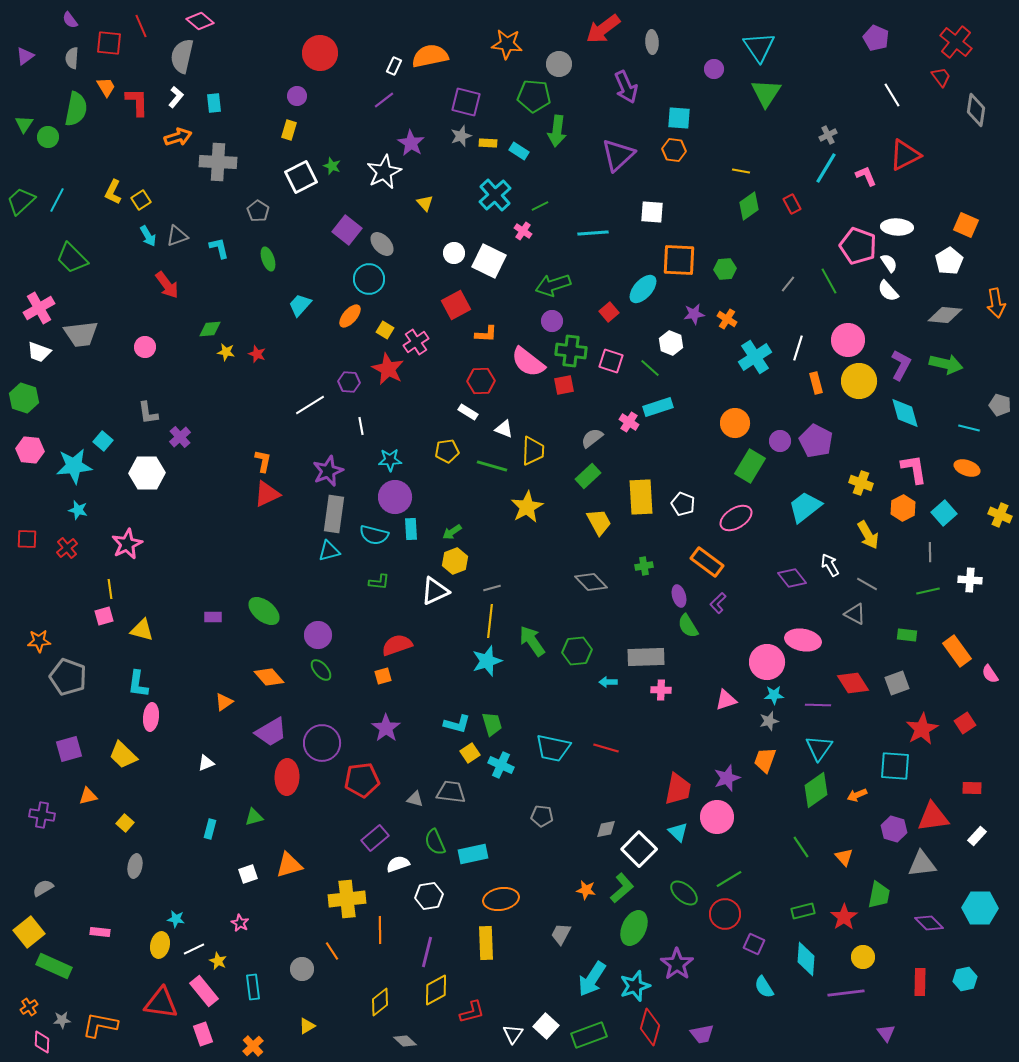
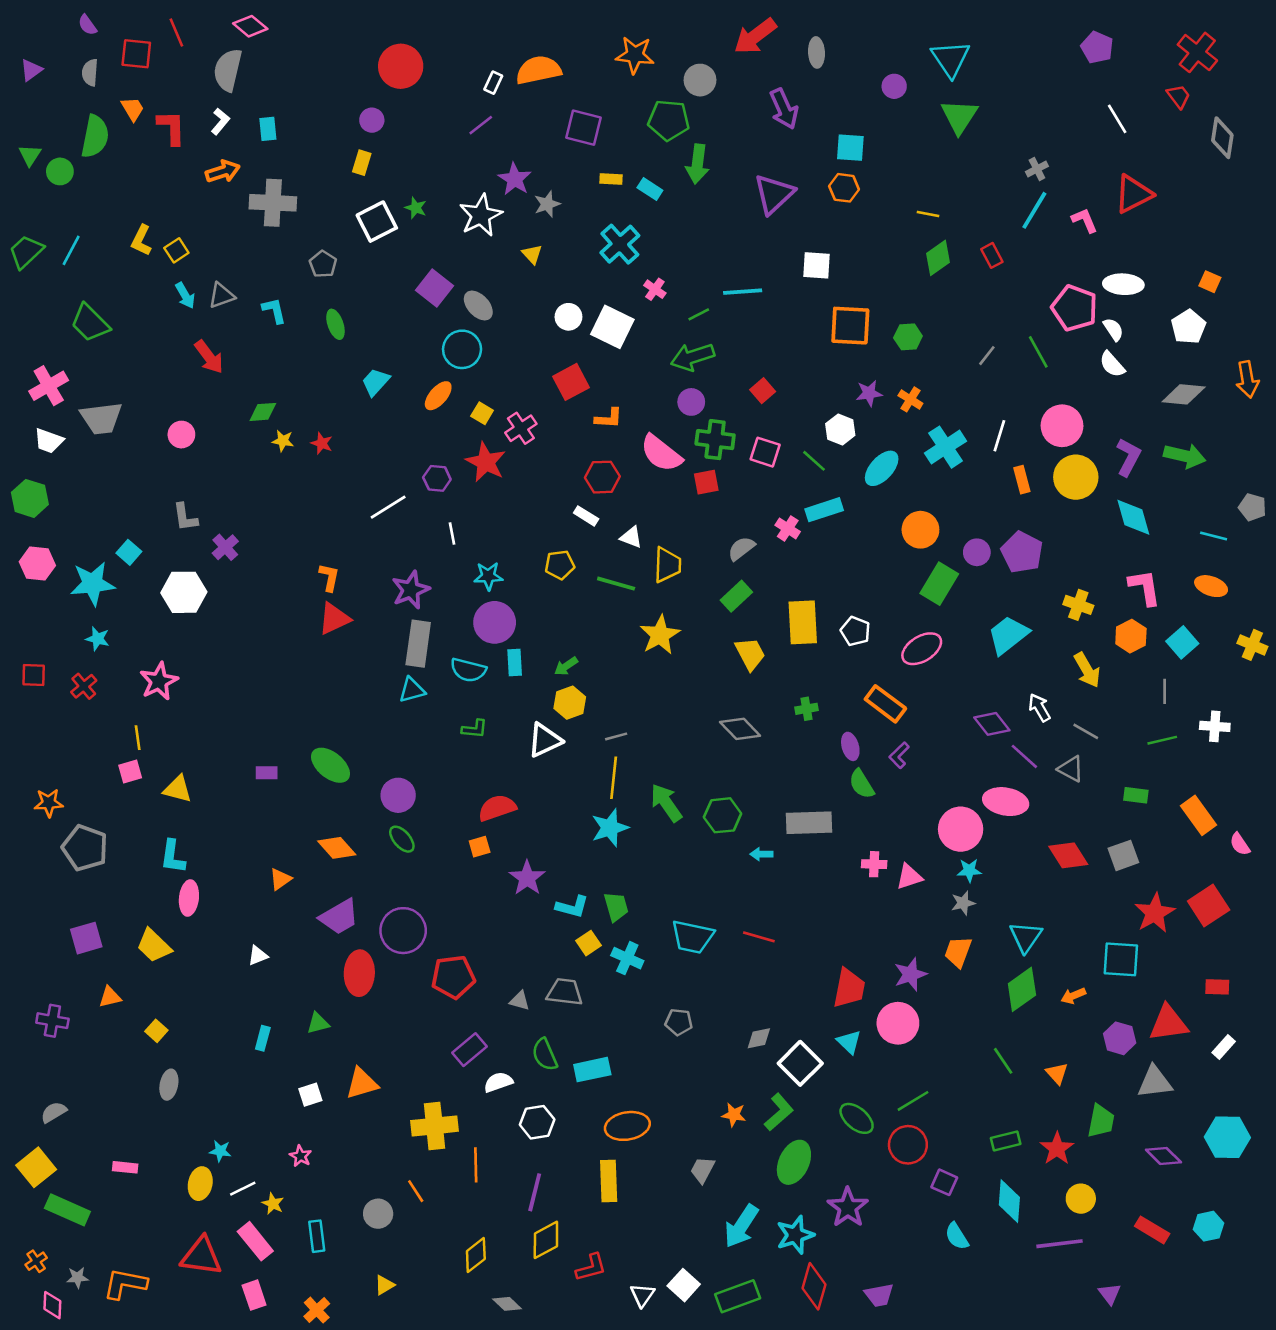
gray star: (461, 136) -> (547, 204), moved
green line: (540, 206) -> (699, 314), moved
orange square: (966, 225) -> (1210, 282), size x0.7
cyan ellipse: (643, 289) -> (882, 468), moved
pink cross: (661, 690) -> (874, 864), moved
purple line: (818, 705) -> (1024, 756), moved, turned 40
red square: (965, 723) -> (1209, 905), size x1.5
purple star: (386, 728) -> (527, 878), moved
red rectangle: (920, 982) -> (1152, 1230), turned -60

